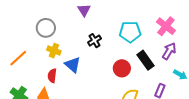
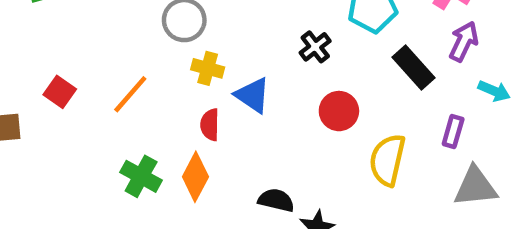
black cross: (95, 41) -> (315, 47), moved
red circle: (122, 68) -> (339, 111), moved

